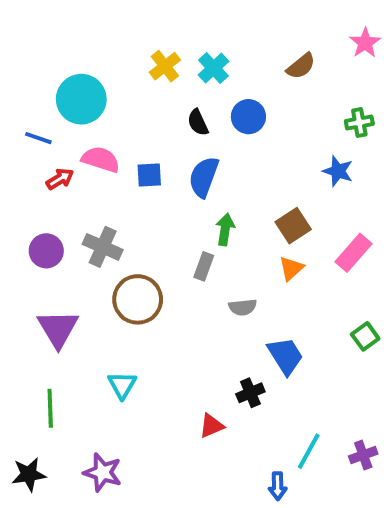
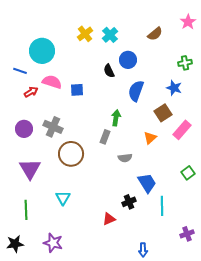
black semicircle: (198, 123) -> (109, 71), moved
blue semicircle: (204, 177) -> (136, 91), moved
brown square: (293, 226) -> (163, 113), moved
cyan line: (309, 451) -> (162, 206), moved, turned -30

